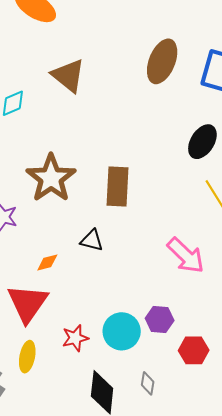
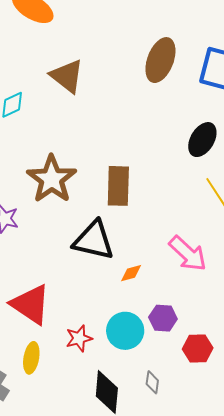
black triangle: (92, 240) -> (94, 240), size x1.8
orange diamond: (47, 262) -> (131, 273), moved
red triangle: (28, 303) -> (31, 304), turned -30

